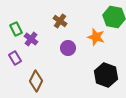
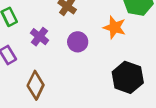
purple cross: (31, 39) -> (39, 37), moved

